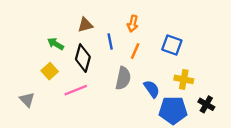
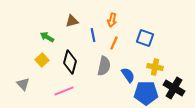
black diamond: (83, 58) -> (70, 62), moved
pink line: (76, 90) -> (64, 91), moved
black cross: (206, 104) -> (174, 88), size x1.5

